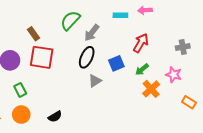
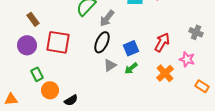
brown rectangle: (34, 34) -> (33, 19), moved
red arrow: (141, 43) -> (162, 42), moved
gray cross: (183, 47) -> (196, 32), turned 32
green arrow: (142, 70) -> (131, 68), moved
orange circle: (21, 115) -> (50, 90), moved

